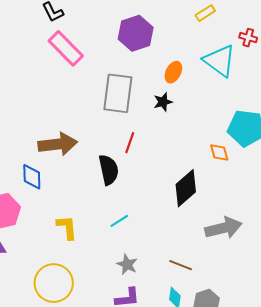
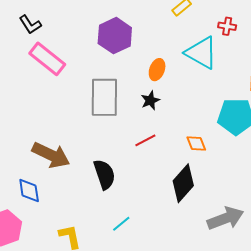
red line: (130, 143) -> (145, 140), moved, turned 50
brown arrow: (58, 144) -> (51, 155), turned 39
orange diamond: (219, 153) -> (196, 144), moved

